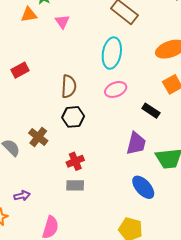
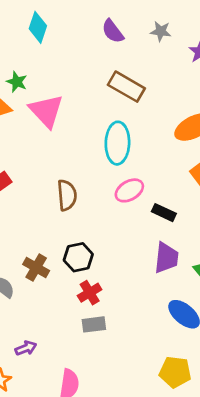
pink triangle: (62, 22) -> (46, 111), size x1.8
black rectangle: (151, 111) -> (164, 213), moved
black hexagon: (73, 117) -> (78, 257), moved

